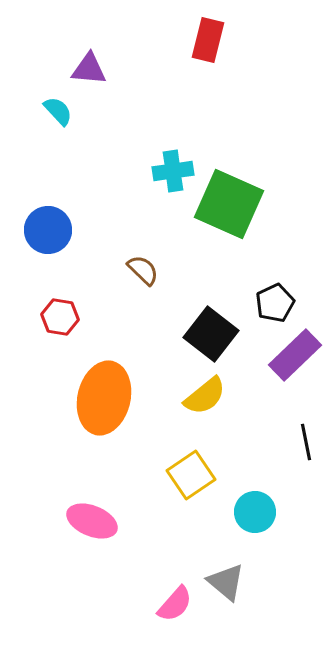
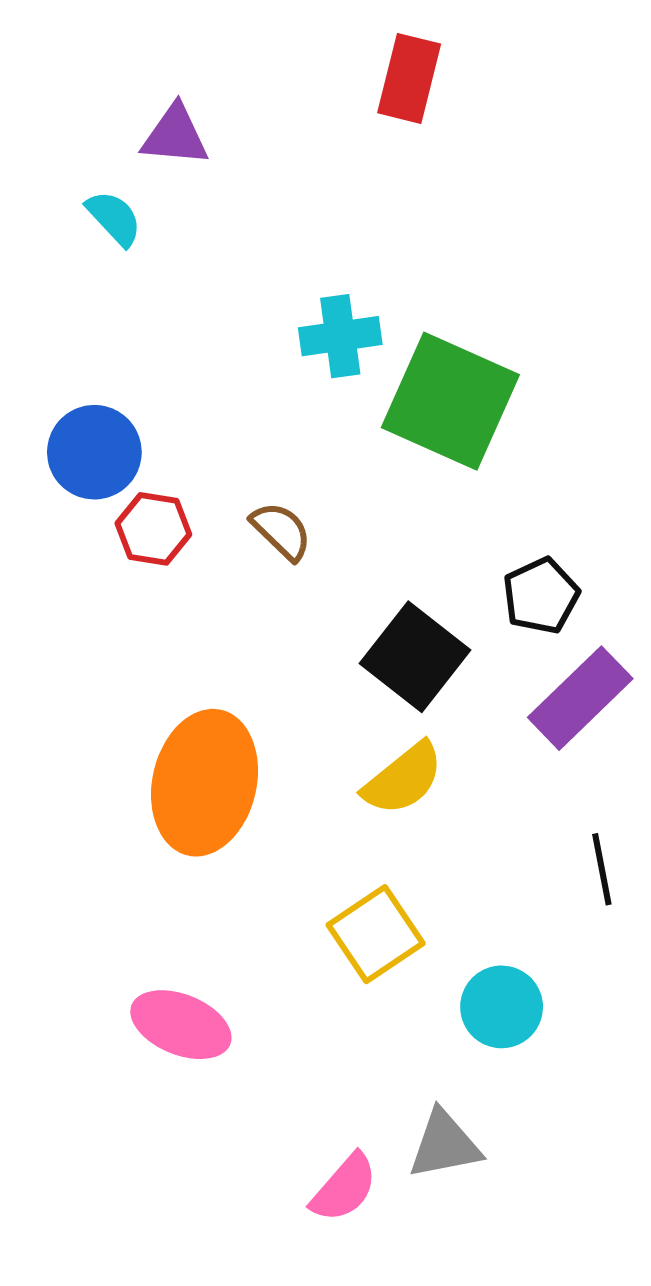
red hexagon: (60, 317) -> (153, 529), moved
gray triangle: (226, 582) -> (445, 1145), turned -51

